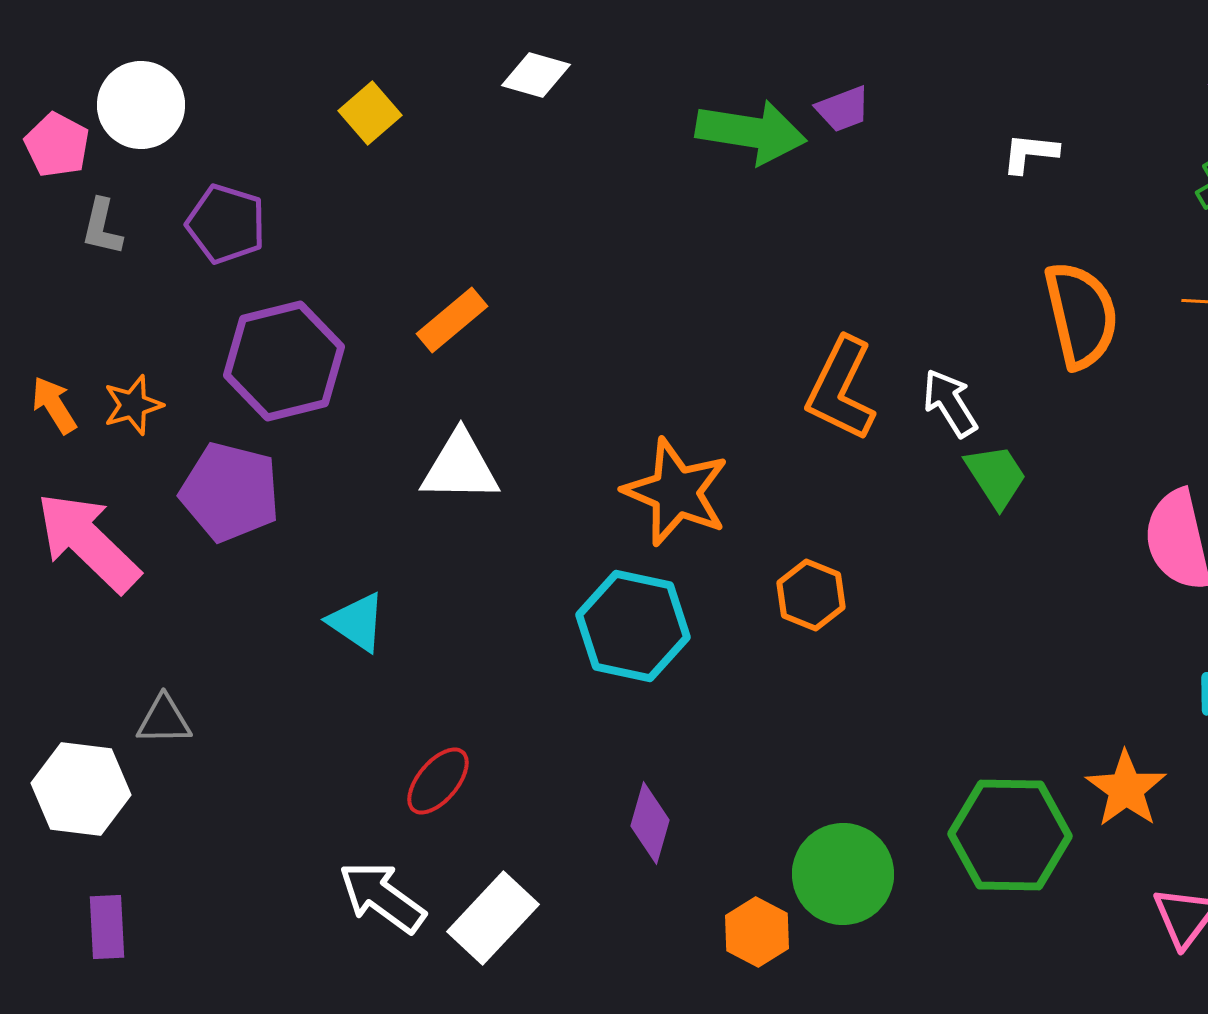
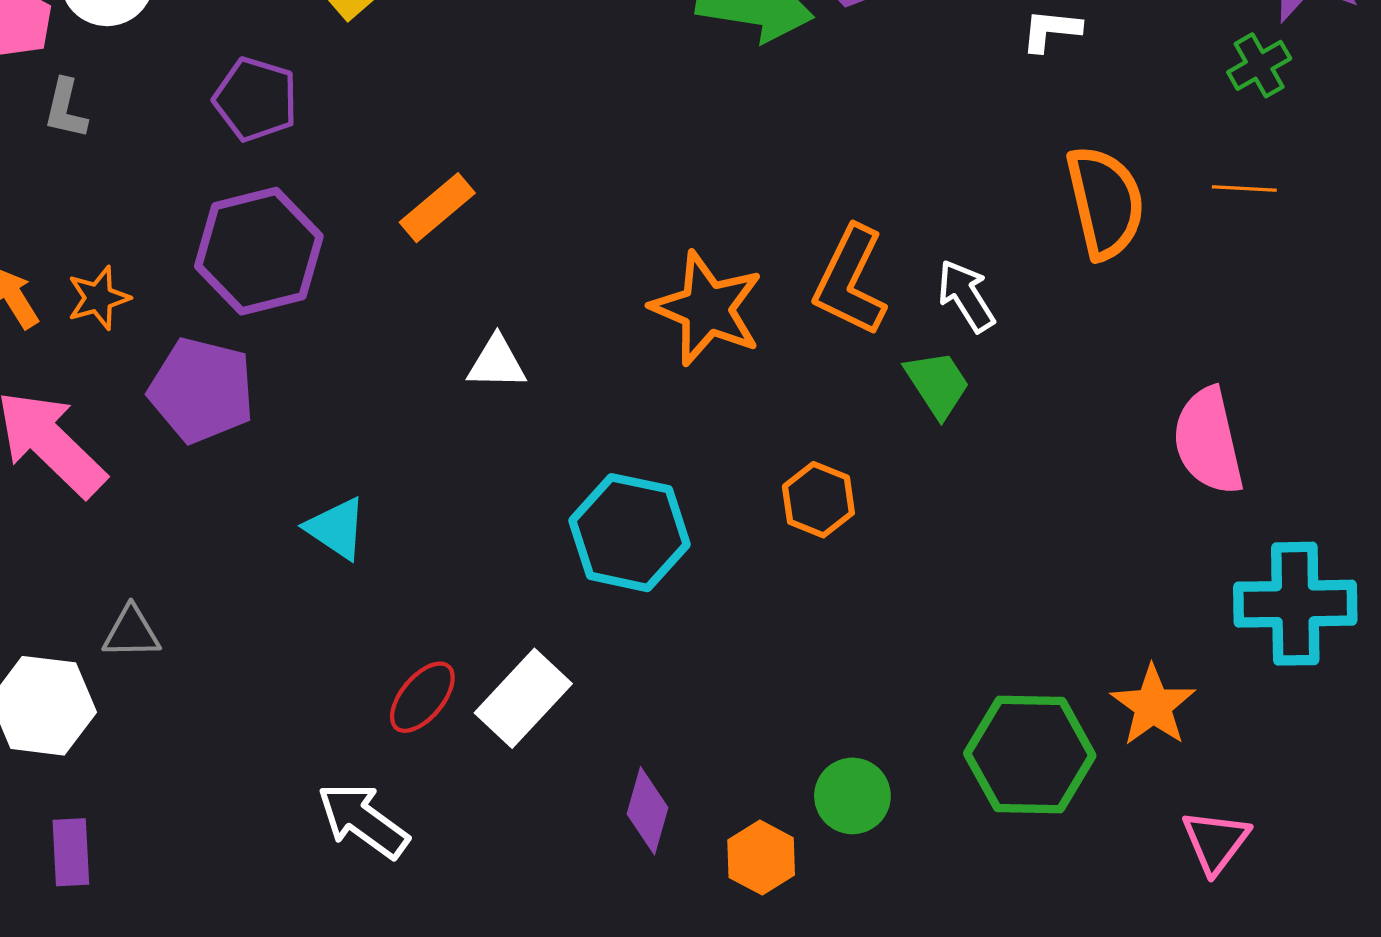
purple pentagon: (226, 224) -> (256, 99), moved
white triangle: (460, 467) -> (497, 363), moved, size x0.7
green trapezoid: (996, 476) -> (937, 384), moved
orange star: (676, 492) -> (707, 309), moved
purple diamond: (650, 823) -> (648, 811), moved
green circle: (843, 874) -> (852, 796), size x0.7
white rectangle: (493, 918) -> (523, 698), moved

